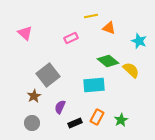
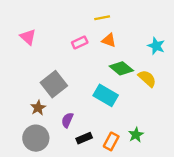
orange triangle: (109, 28) -> (109, 40), moved
cyan rectangle: (94, 85) -> (106, 95), turned 35
orange rectangle: (97, 117) -> (111, 141), moved
gray circle: (32, 123) -> (36, 138), size x1.5

